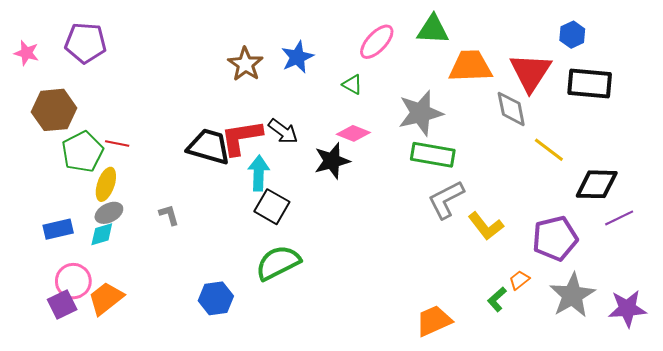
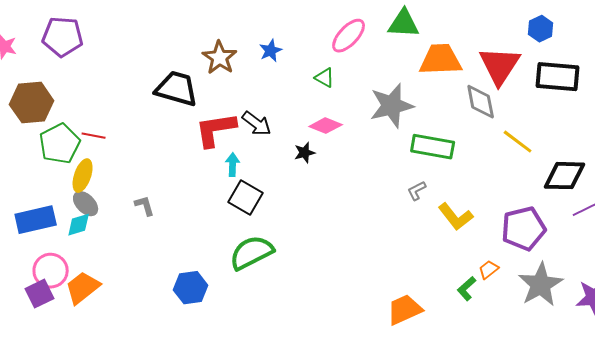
blue star: (297, 57) -> (271, 51), size x0.7
black trapezoid: (209, 147) -> (177, 89), moved
green rectangle: (433, 155) -> (433, 147), moved
black star: (332, 161) -> (305, 153), size x0.6
cyan arrow: (259, 173) -> (233, 165), size x0.7
gray L-shape: (446, 200) -> (417, 191), size x0.5
gray ellipse: (109, 213) -> (86, 204), turned 72
blue rectangle: (58, 229) -> (36, 220), size x1.4

